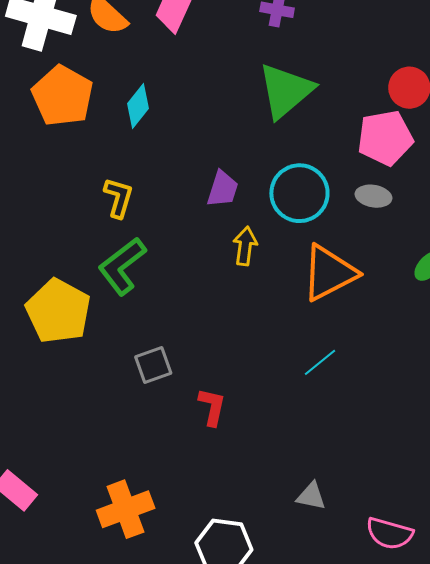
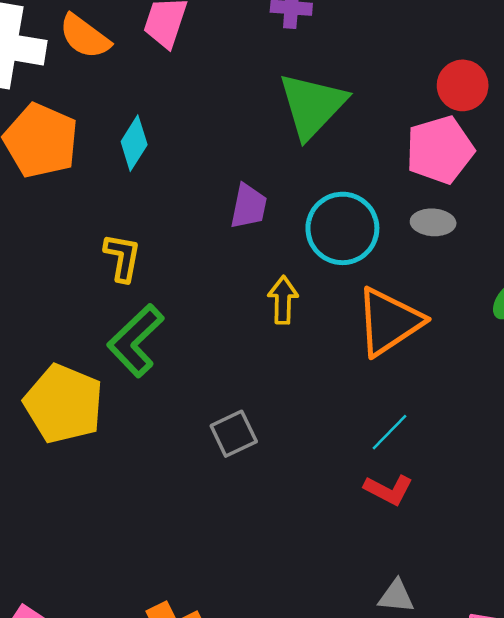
purple trapezoid: (223, 189) -> (249, 206), moved
gray square: (153, 365) -> (234, 434), moved
red L-shape: (212, 407) -> (389, 490), moved, turned 111

